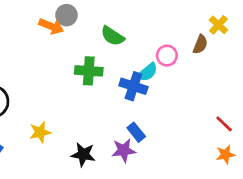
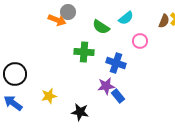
brown semicircle: (200, 44) -> (164, 21), moved
cyan semicircle: (147, 72) -> (126, 18), moved
purple star: (124, 150) -> (106, 86), moved

